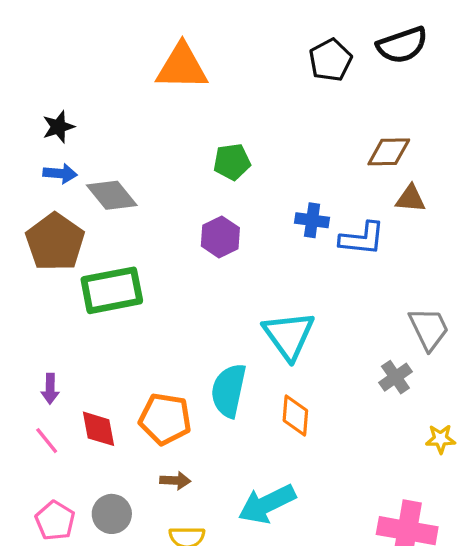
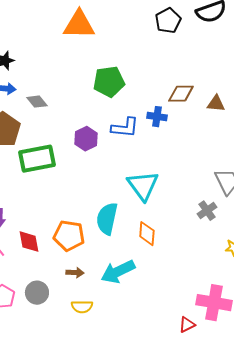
brown diamond: (389, 152) -> (181, 94), moved
green pentagon: (232, 162) -> (109, 82), size x1.4
gray diamond: (112, 195) -> (37, 102), size x0.7
purple hexagon: (220, 237) -> (86, 139), moved
blue L-shape: (362, 239) -> (125, 128), moved
cyan arrow: (267, 504) -> (118, 272), moved

